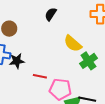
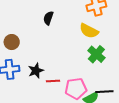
yellow semicircle: (73, 44) -> (89, 31), moved
black star: (17, 61) -> (36, 71), moved

